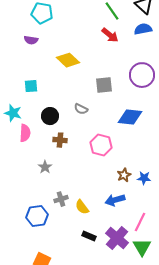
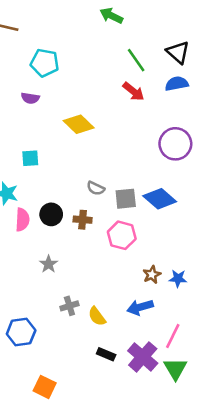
gray square: (104, 85) -> (126, 199), moved
black circle: (50, 116) -> (51, 214), moved
blue diamond: (130, 117) -> (160, 199), turned 35
brown cross: (60, 140) -> (83, 220), moved
blue hexagon: (37, 216) -> (21, 332), moved

